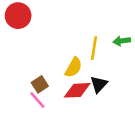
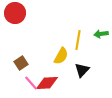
brown square: (40, 84) -> (21, 63), moved
red diamond: (77, 90) -> (47, 83), moved

